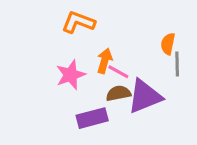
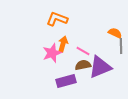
orange semicircle: (168, 44) -> (115, 33), turned 104
orange arrow: (105, 61) -> (63, 44), moved

